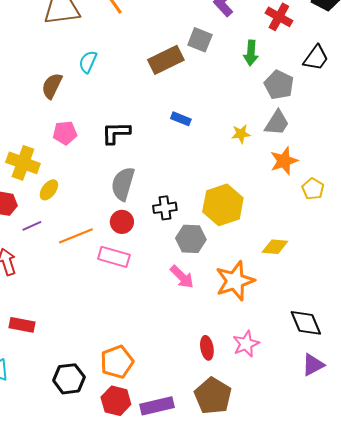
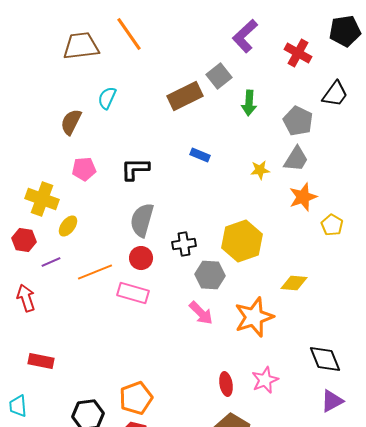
gray square: (200, 40) -> (219, 76), turned 30
green arrow: (251, 53) -> (249, 103), moved

